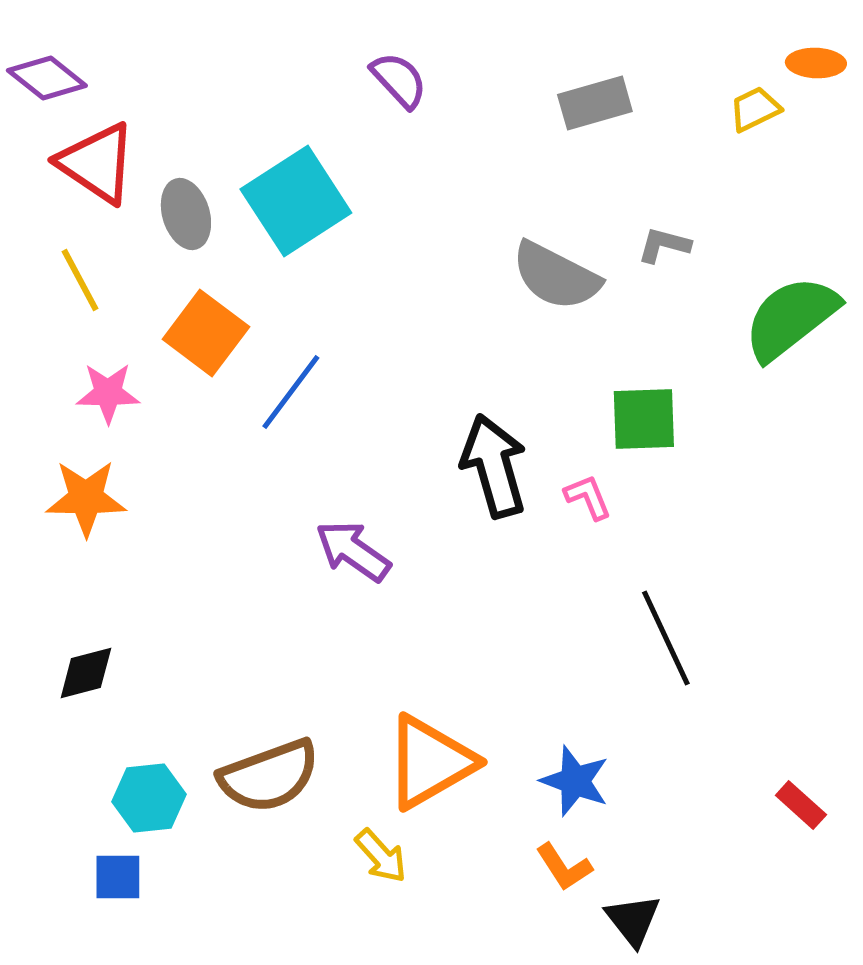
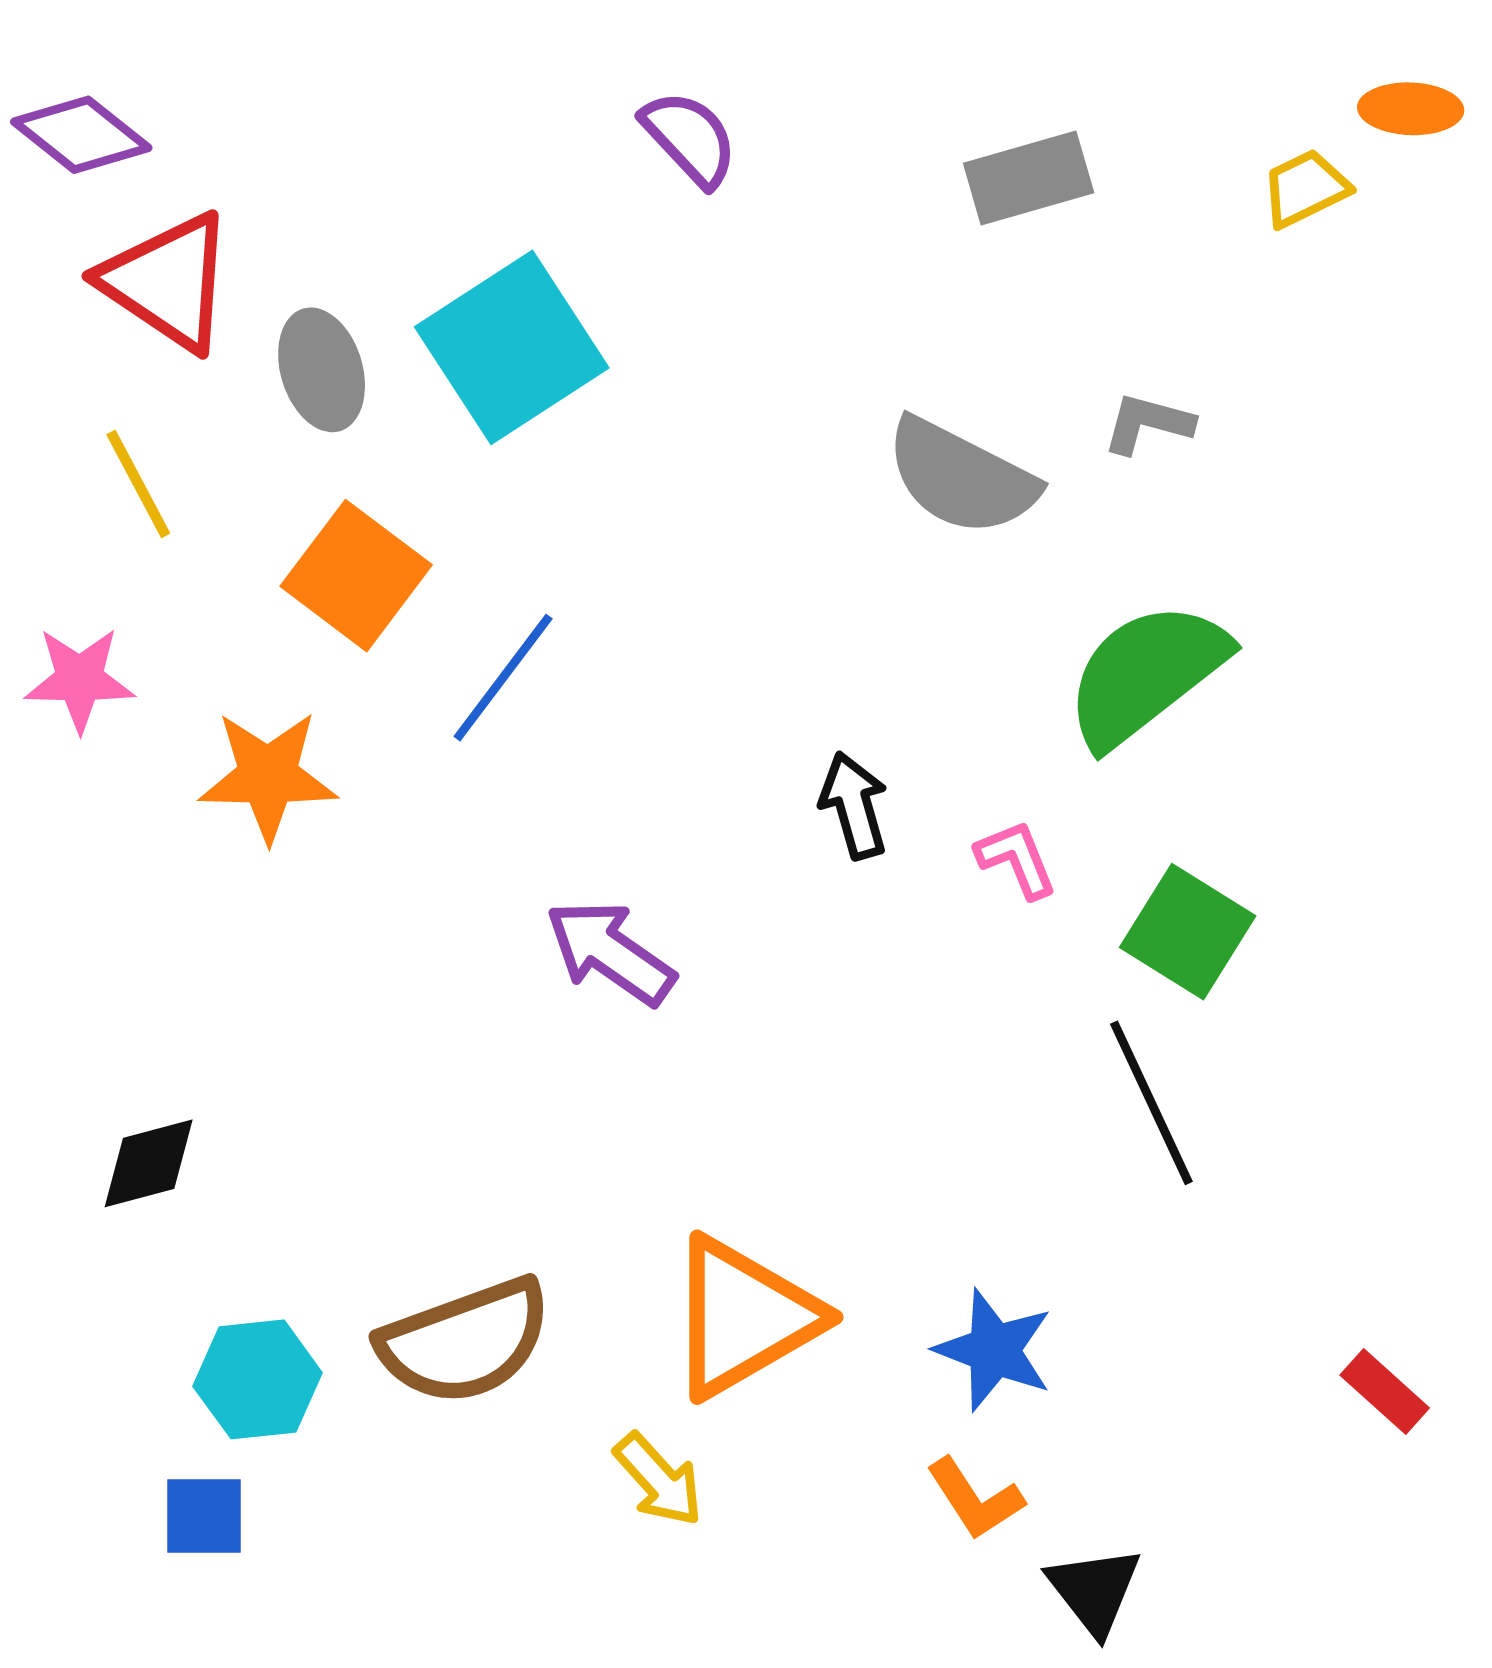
green semicircle: (791, 318) -> (1146, 674), moved
pink star: (108, 393) -> (80, 679), moved
green square: (644, 419) -> (1188, 932), moved, turned 34
black arrow: (494, 466) -> (854, 805), size x0.6
orange star: (86, 498) -> (268, 776), moved

